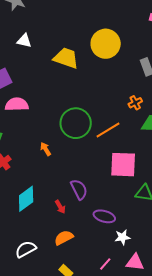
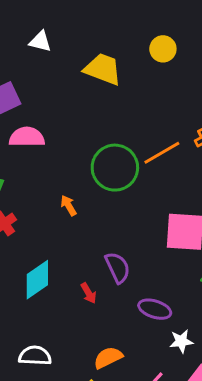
yellow circle: (106, 44) -> (163, 49), size x0.6
orange line: (108, 130) -> (162, 153), moved
orange semicircle: (64, 238) -> (108, 358), moved
white semicircle: (26, 249) -> (35, 356), turned 30

